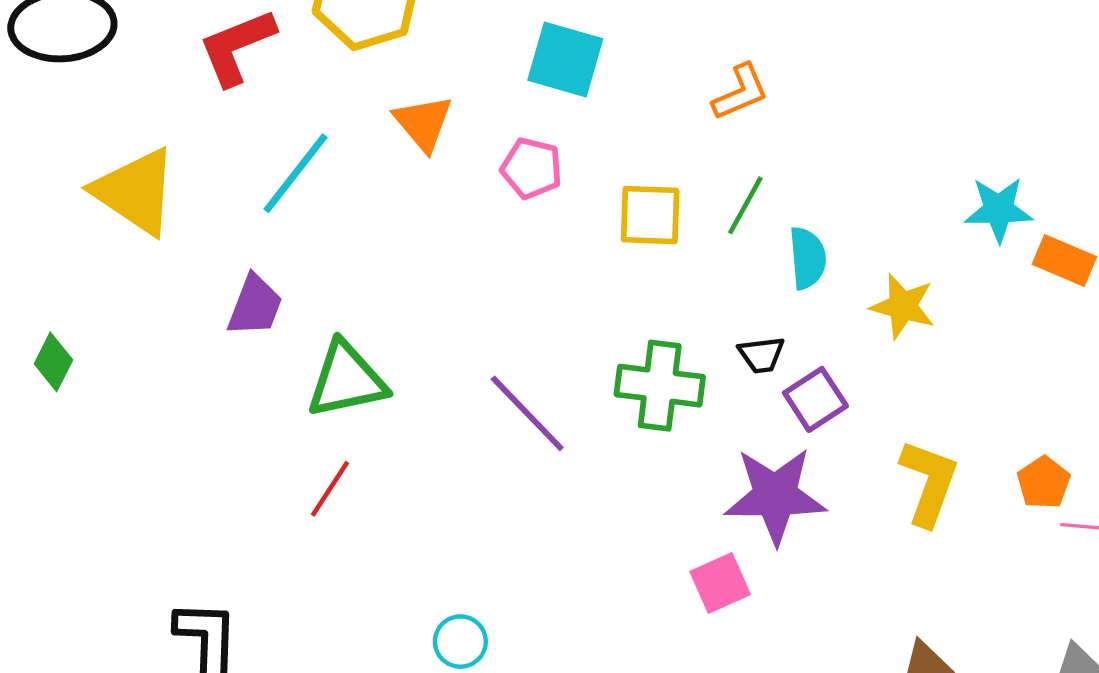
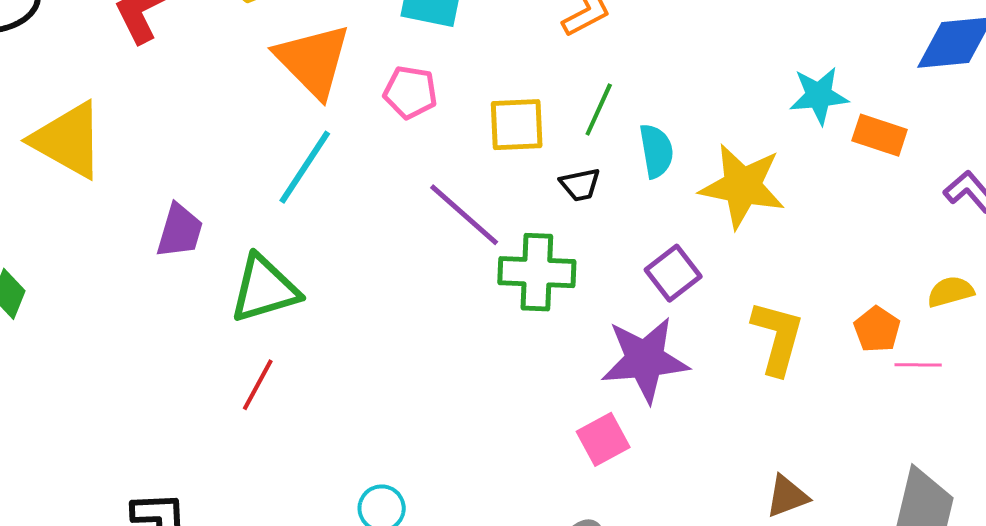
orange triangle: (423, 123) -> (313, 60), size x1.5
cyan line: (296, 173) -> (305, 167), moved
yellow star: (903, 306) -> (742, 186), size x1.5
black trapezoid: (761, 355) -> (580, 185), moved
purple line: (527, 413) -> (464, 215), moved

